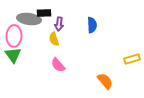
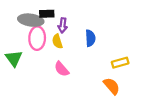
blue semicircle: (92, 25) -> (90, 38), moved
pink ellipse: (14, 36) -> (37, 38), moved
yellow rectangle: (132, 59) -> (120, 63), moved

